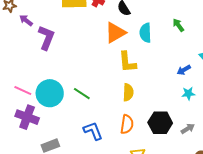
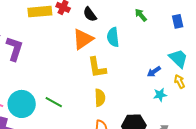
green arrow: (178, 25) -> (141, 15), moved

